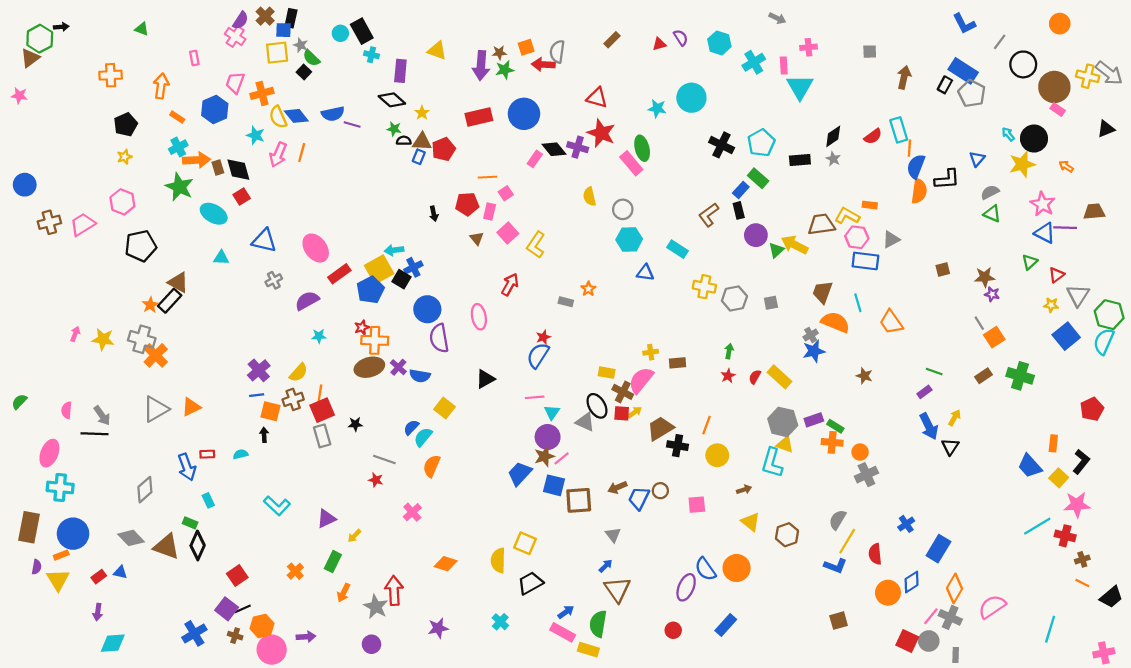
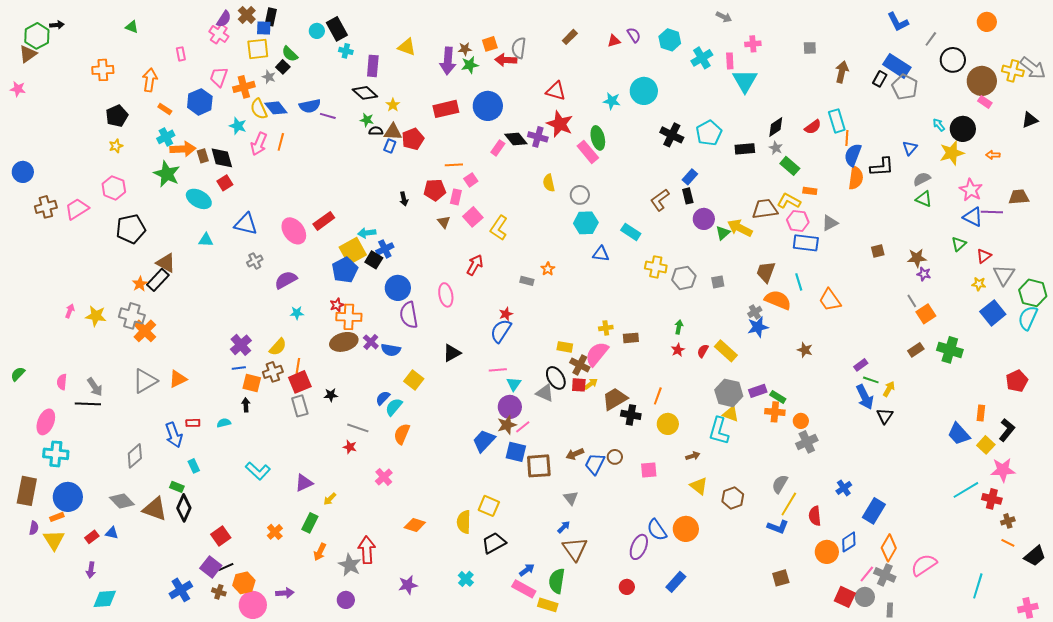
gray star: (301, 45) -> (269, 77), moved
orange arrow: (1066, 166) -> (993, 155), turned -32
green rectangle: (758, 178) -> (790, 166), moved
red rectangle: (339, 274) -> (324, 221), moved
green line: (934, 372) -> (871, 380), moved

